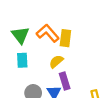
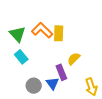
cyan rectangle: (22, 60) -> (21, 57), turned -32
yellow semicircle: (56, 61) -> (74, 59), moved

